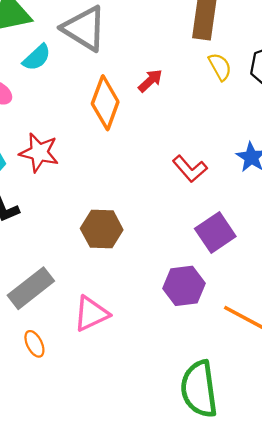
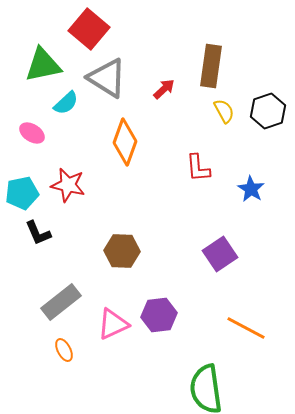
red arrow: (150, 81) -> (164, 89), moved
red L-shape: (190, 169) -> (198, 168), moved, turned 36
purple hexagon: (184, 286) -> (159, 315), moved

